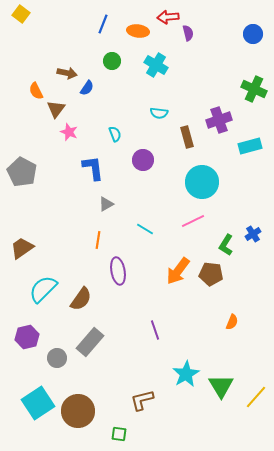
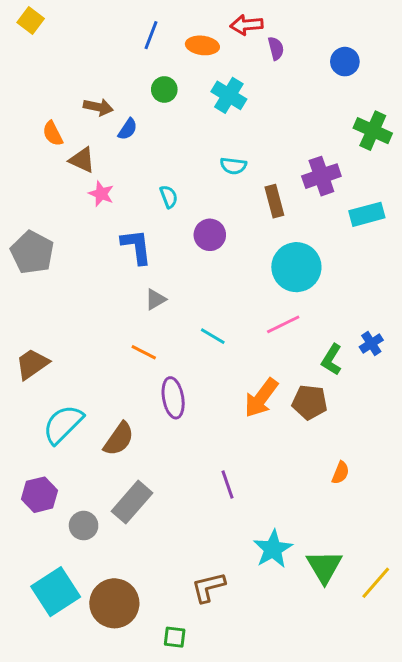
blue circle: (253, 34) -> (345, 62), moved
brown triangle: (56, 109) -> (82, 160), turned -42
orange line: (98, 240) -> (144, 352), turned -72

